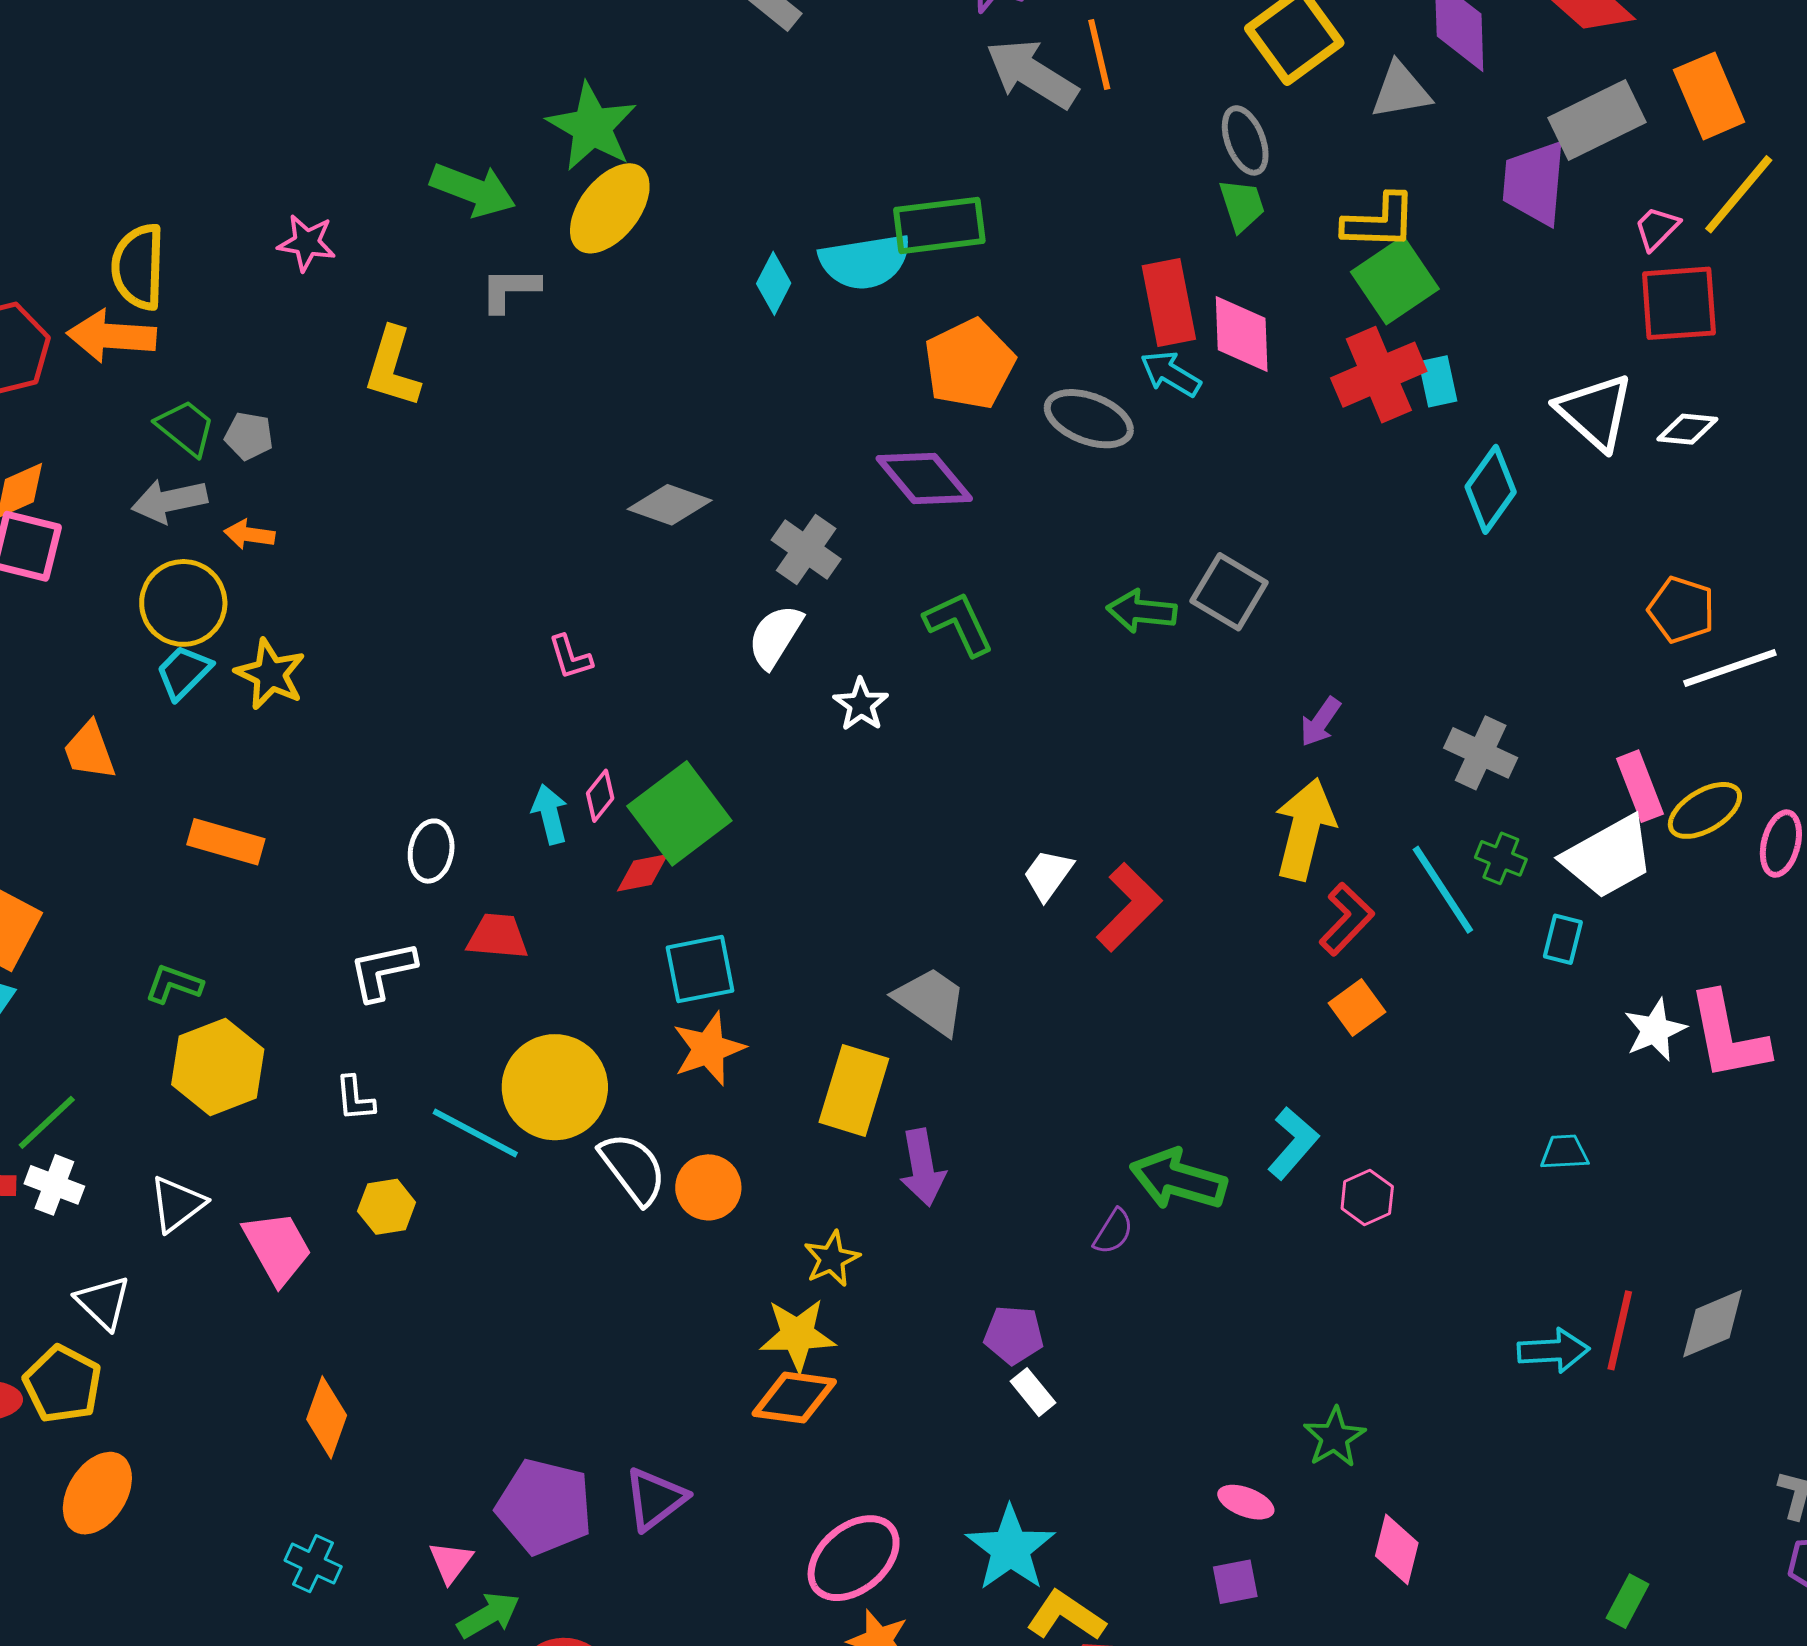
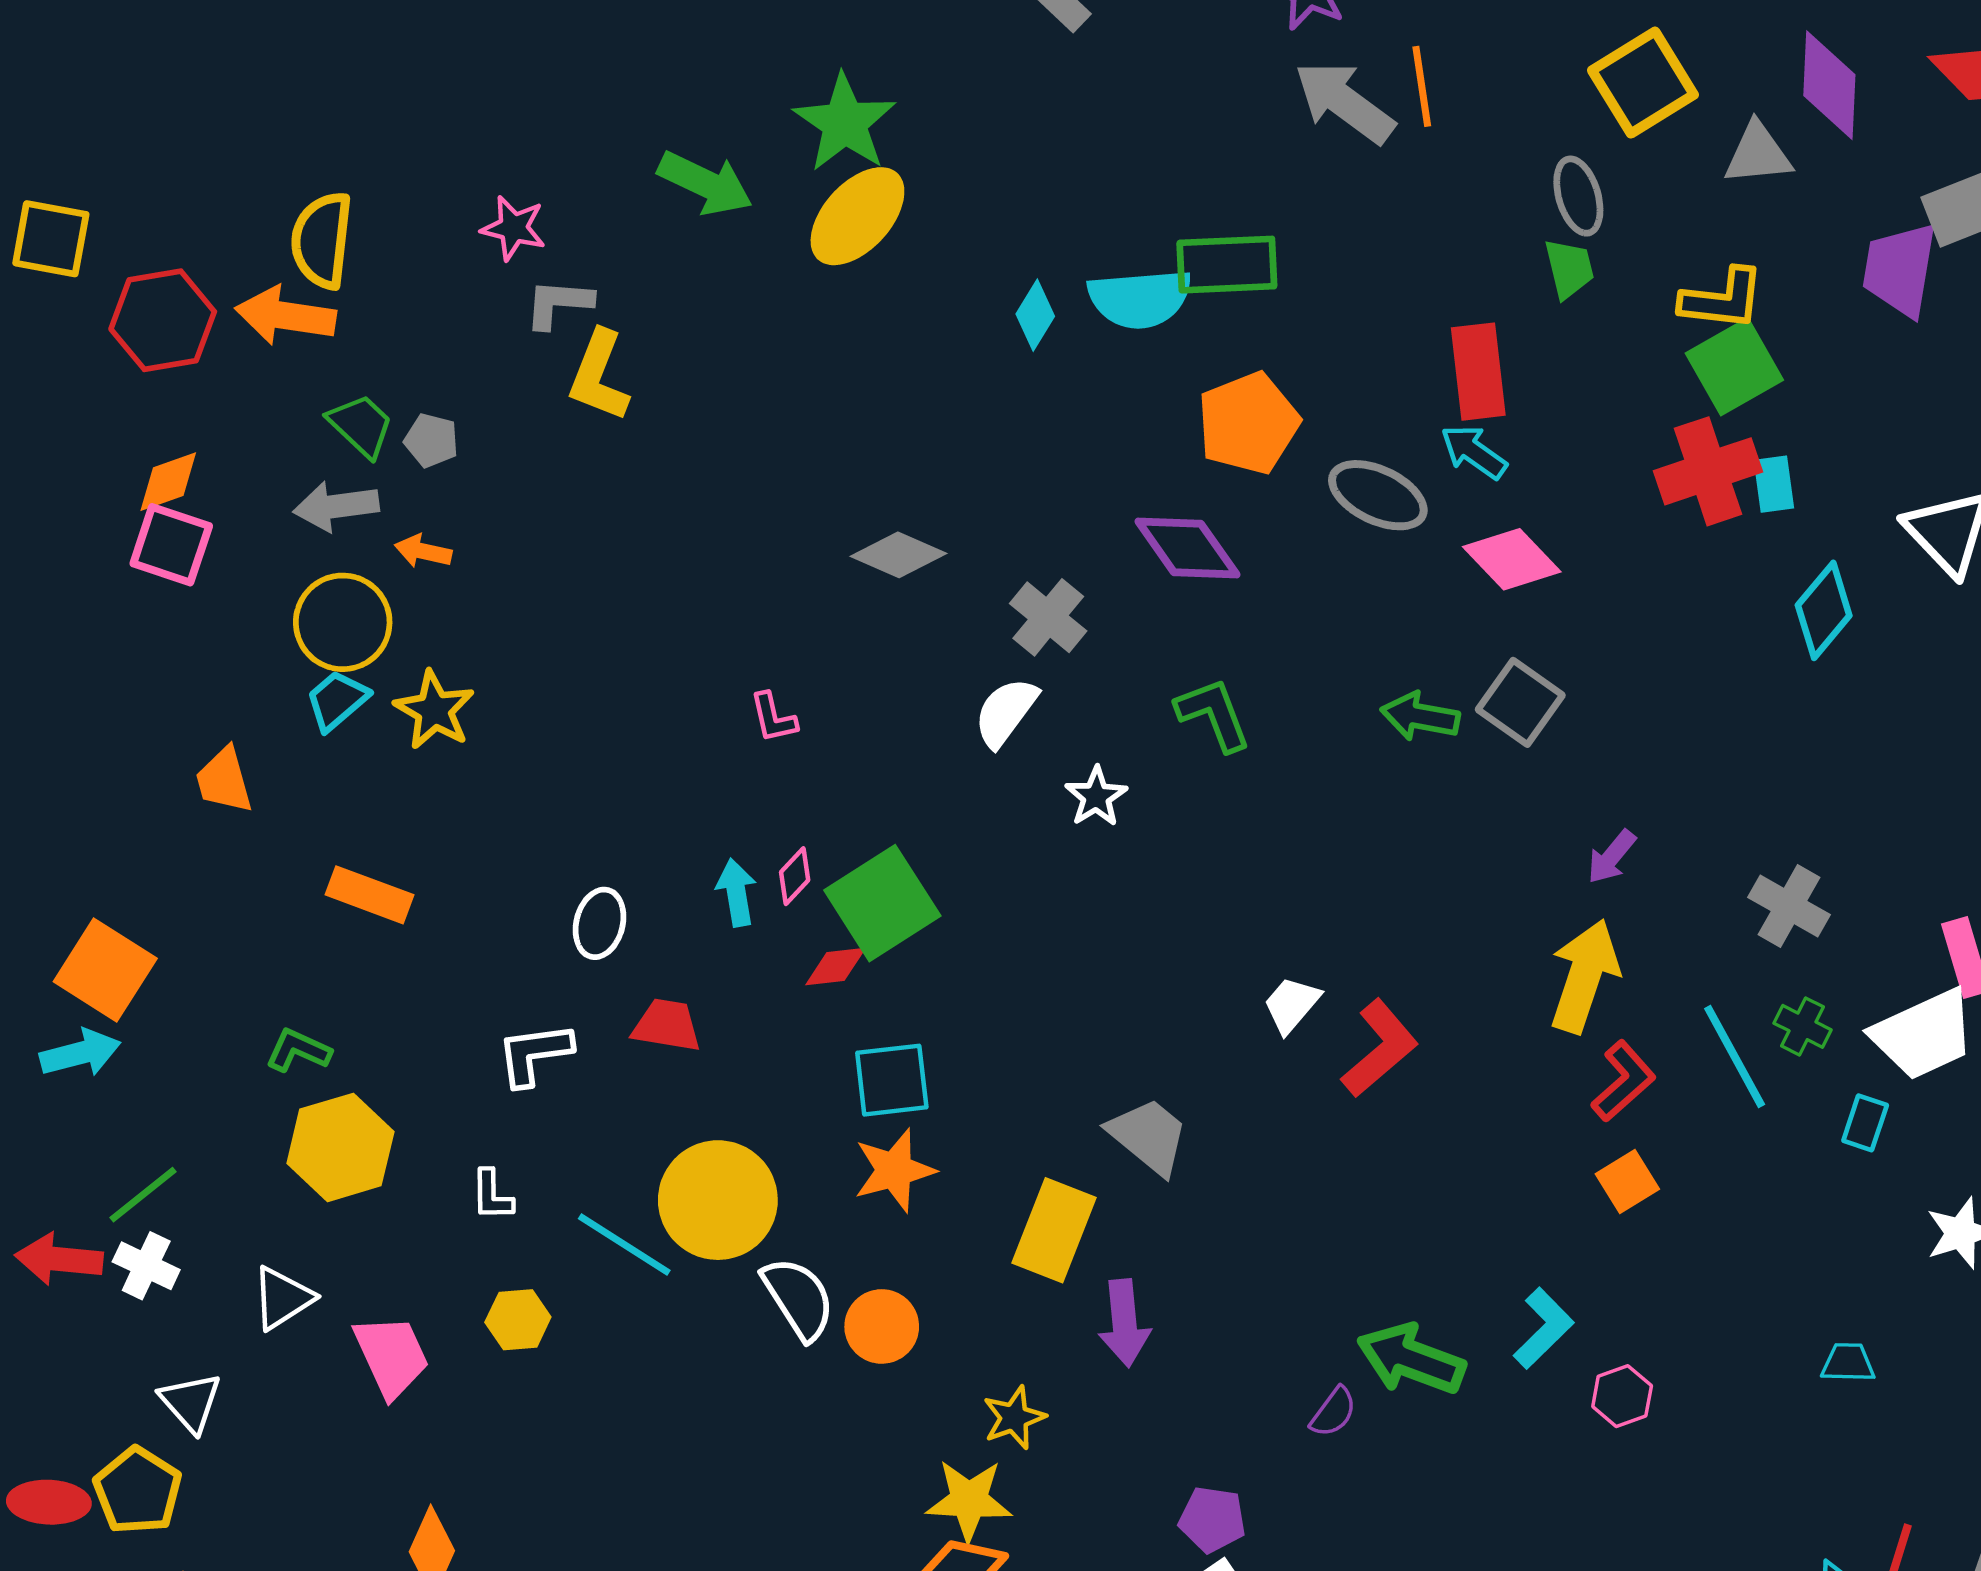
gray L-shape: (510, 289) -> (558, 304), moved
pink diamond: (1242, 334) -> (1512, 559), moved, turned -46

